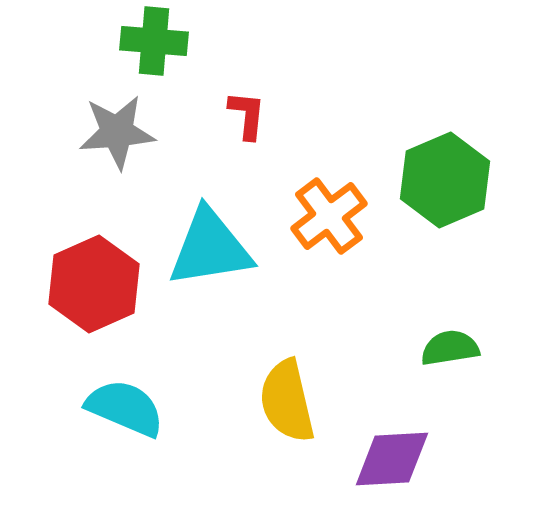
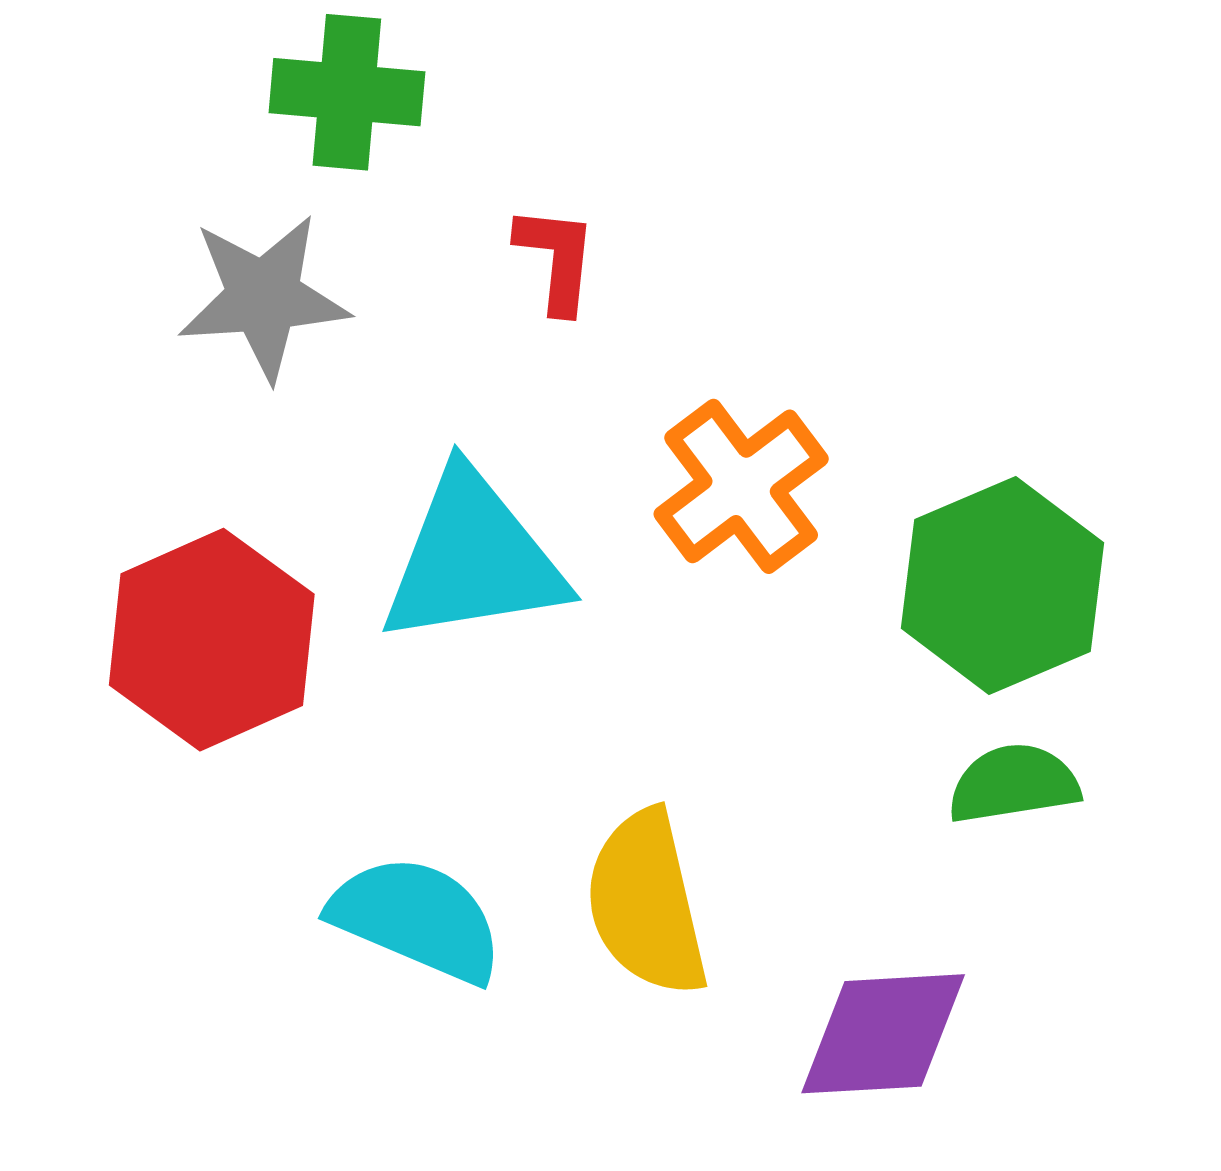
green hexagon: (445, 180) -> (1002, 586), moved
cyan semicircle: (125, 408) -> (417, 919), moved

